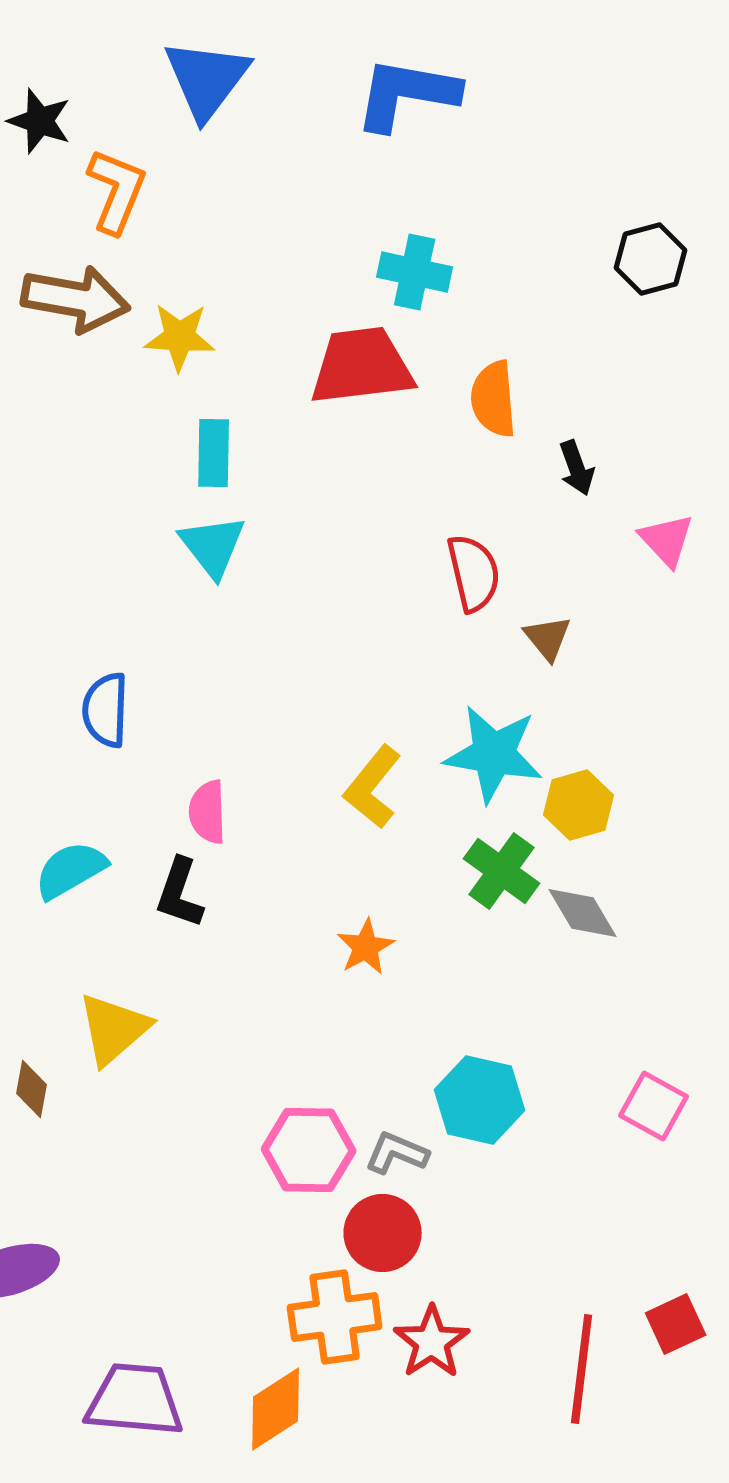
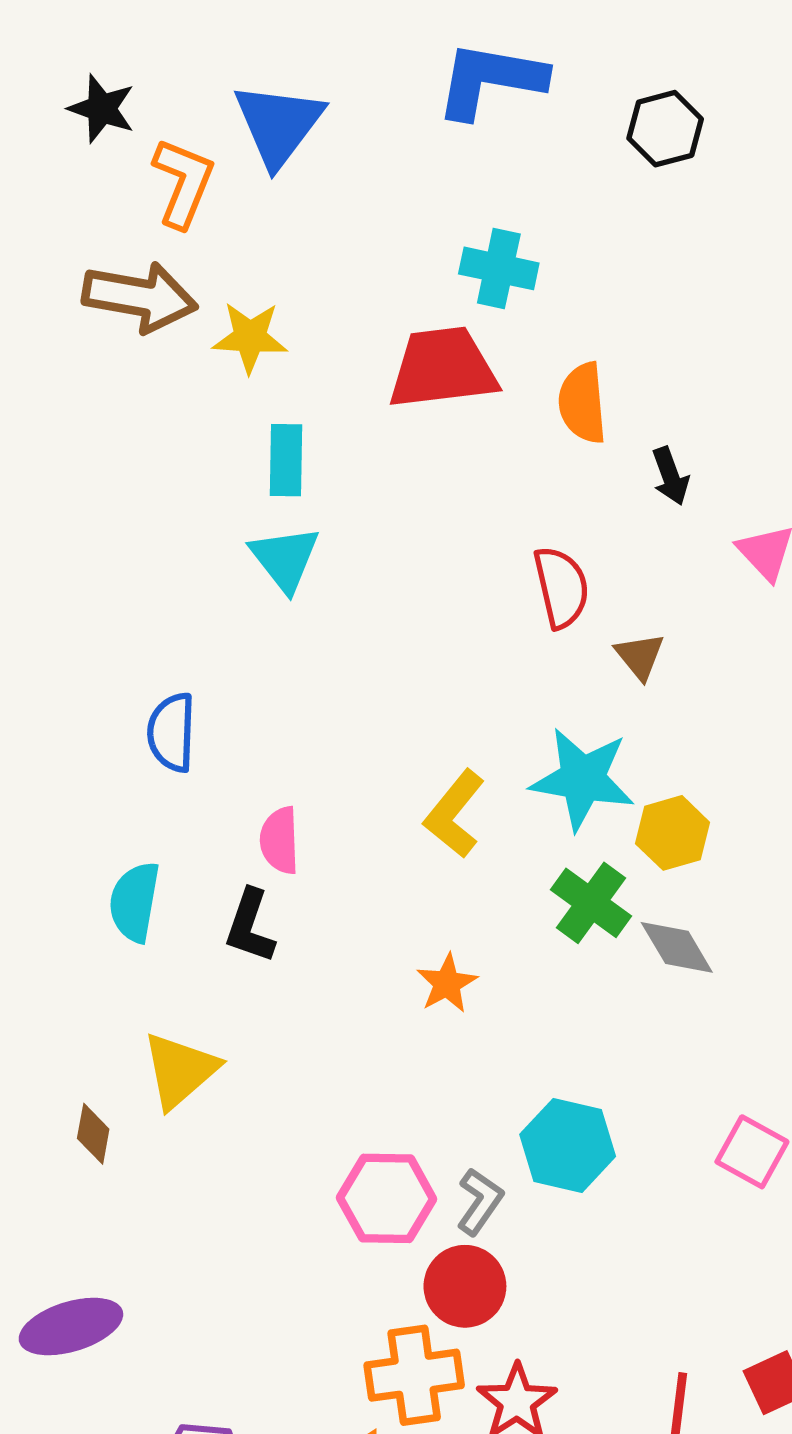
blue triangle: (207, 79) -> (279, 124), moved
black hexagon: (651, 259) -> (665, 129), moved
cyan semicircle: (71, 870) -> (135, 902), turned -50
gray L-shape: (397, 1153) -> (480, 1202), turned 102

